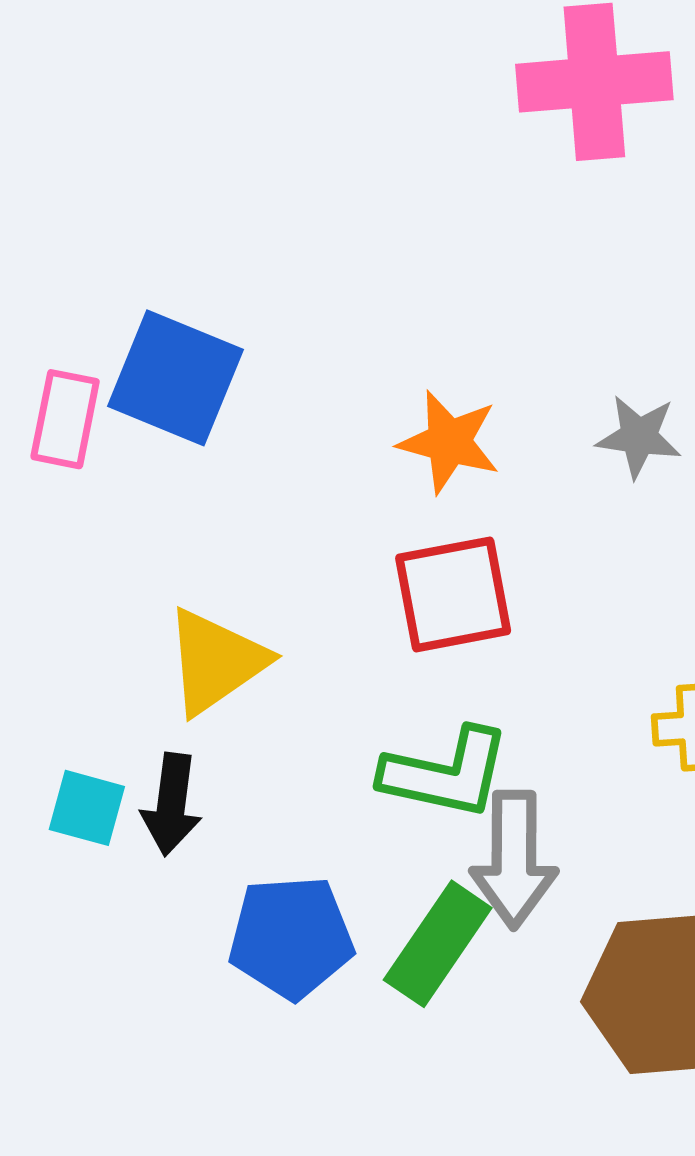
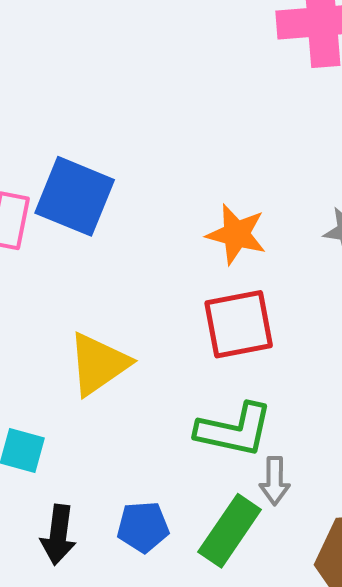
black arrow: (171, 804) -> (58, 535), moved
gray arrow: (514, 859) -> (275, 481), size x0.6
blue pentagon: (291, 937) -> (143, 527), size x0.7

